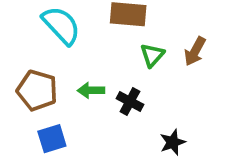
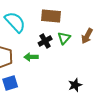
black cross: (130, 101) -> (45, 41), moved, turned 32

